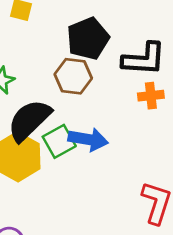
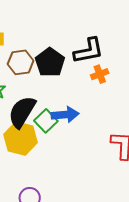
black pentagon: (88, 39) -> (50, 62), moved
brown hexagon: (73, 76) -> (21, 62), moved

